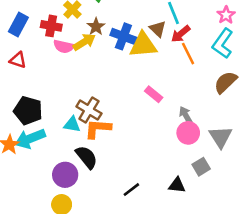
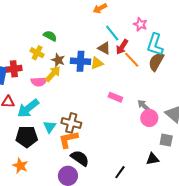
pink star: (226, 15) -> (140, 24), moved
red cross: (51, 26) -> (14, 69), moved
yellow triangle: (143, 45) -> (97, 63), size x0.6
brown semicircle: (226, 82) -> (156, 62), moved
cyan triangle: (72, 124) -> (50, 127), moved, turned -48
orange L-shape: (98, 129) -> (68, 139), moved
cyan arrow: (30, 139) -> (28, 108), moved
gray square: (201, 167) -> (166, 140), turned -32

